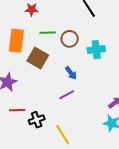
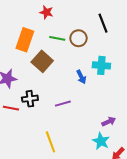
brown circle: (70, 39) -> (78, 38), moved
blue arrow: (71, 73) -> (81, 77), moved
black cross: (37, 120) -> (30, 99), moved

